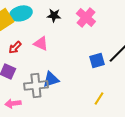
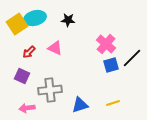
pink cross: (86, 17) -> (106, 44), moved
blue triangle: (51, 79) -> (80, 105), moved
yellow line: (99, 98) -> (113, 103), turned 40

